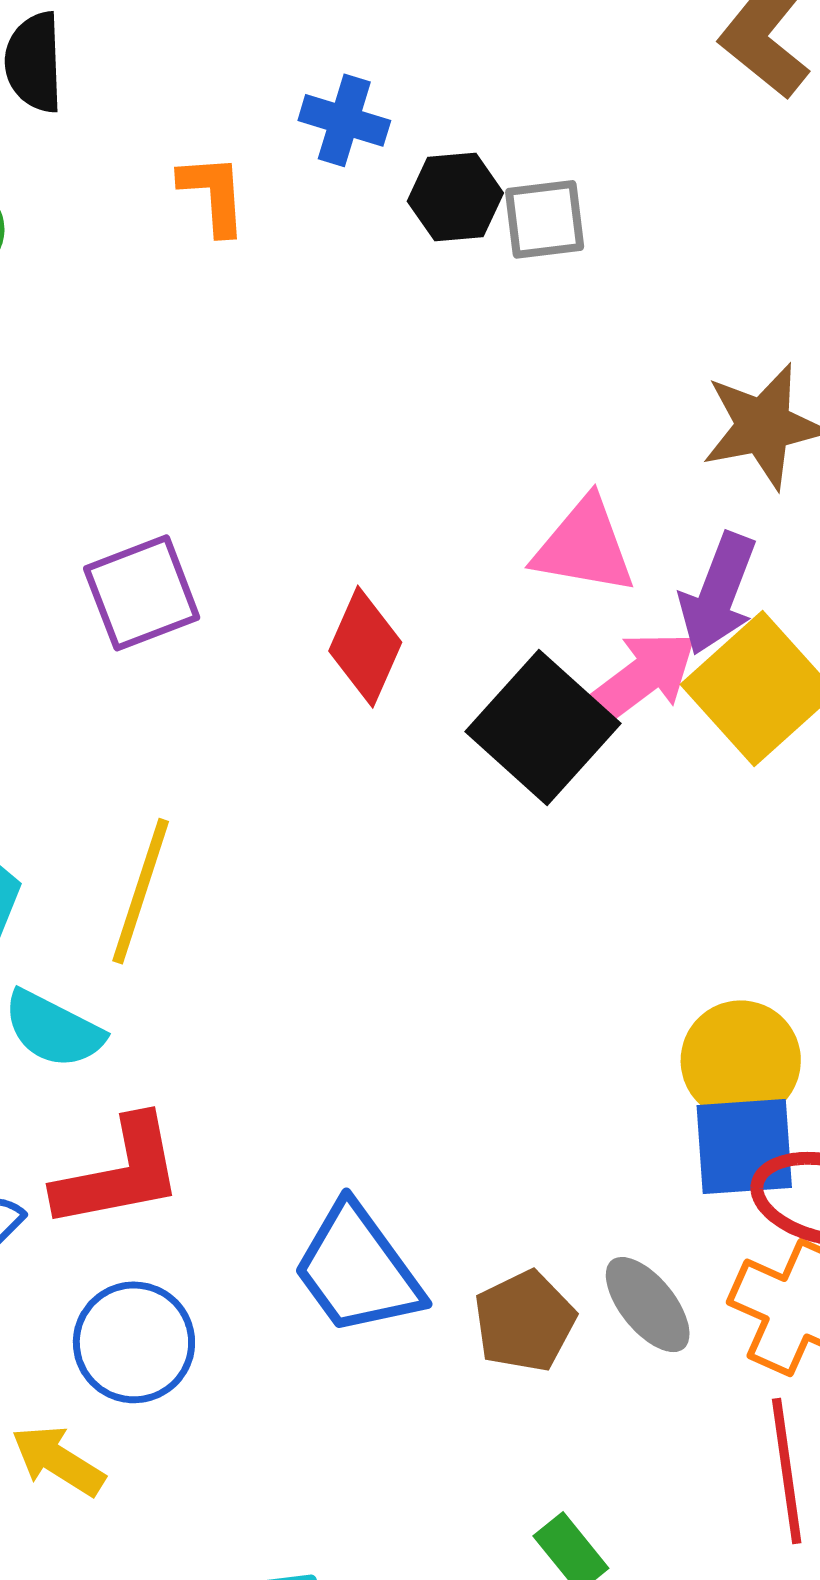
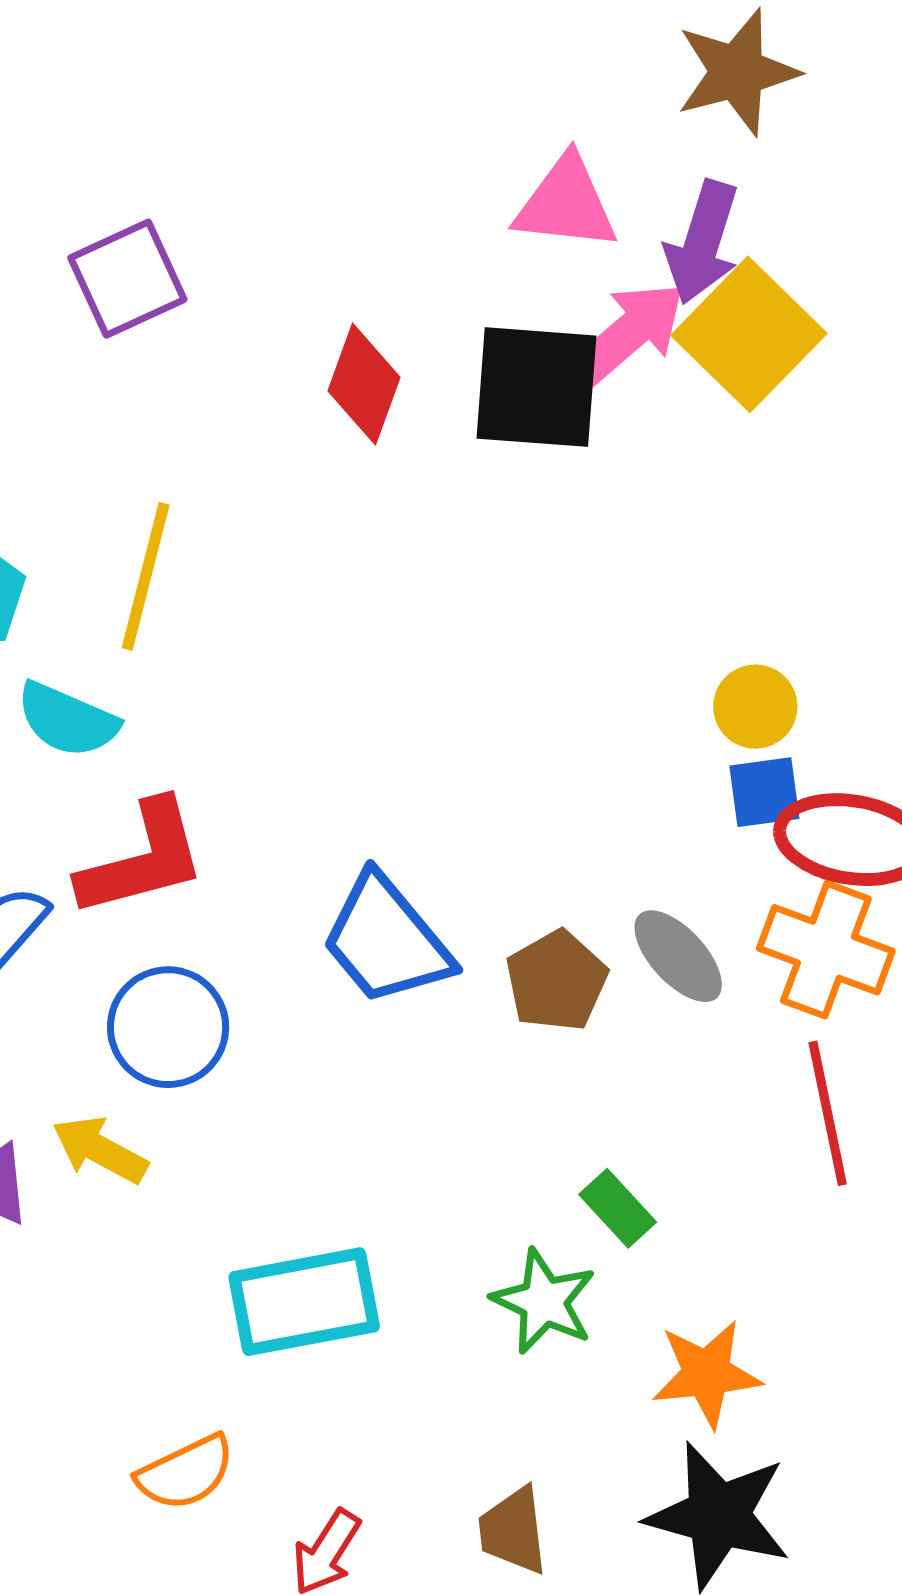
red diamond: (365, 647) -> (364, 384), moved
black square: (543, 727) -> (536, 387), turned -34
yellow circle: (741, 1060) -> (755, 707), size x0.7
blue square: (744, 1146) -> (764, 792), size x0.7

